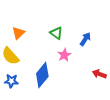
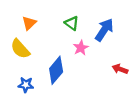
blue arrow: (85, 39) -> (104, 30), size x1.5
blue star: (11, 81) -> (26, 85), moved

